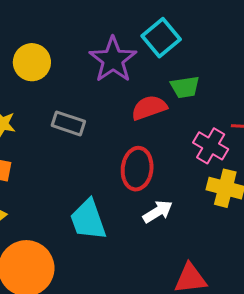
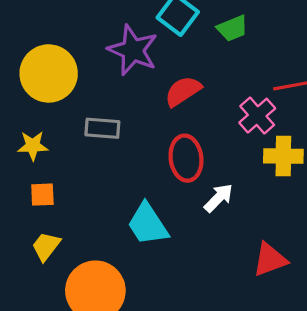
yellow circle: (32, 62) -> (49, 73), size x1.4
green trapezoid: (185, 87) -> (232, 28), moved
pink cross: (211, 146) -> (257, 116), turned 32

